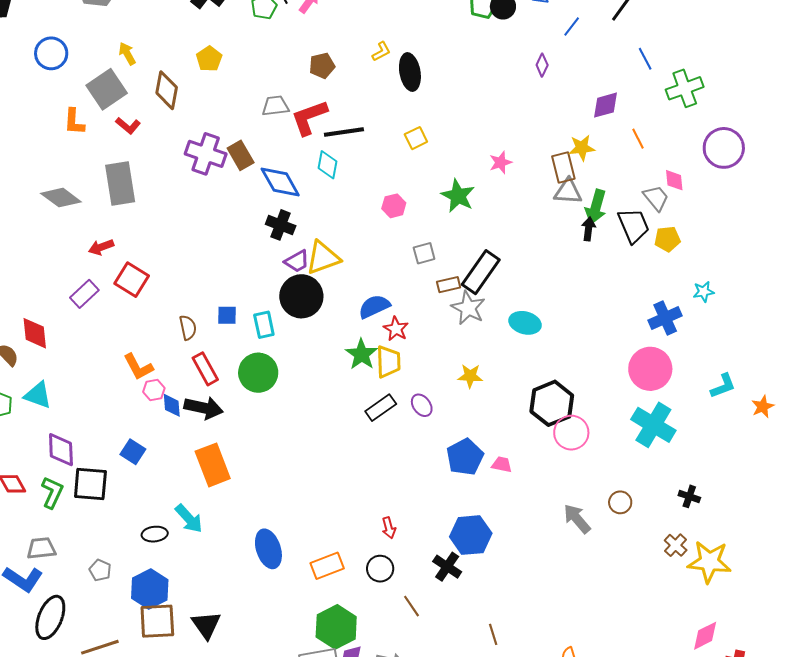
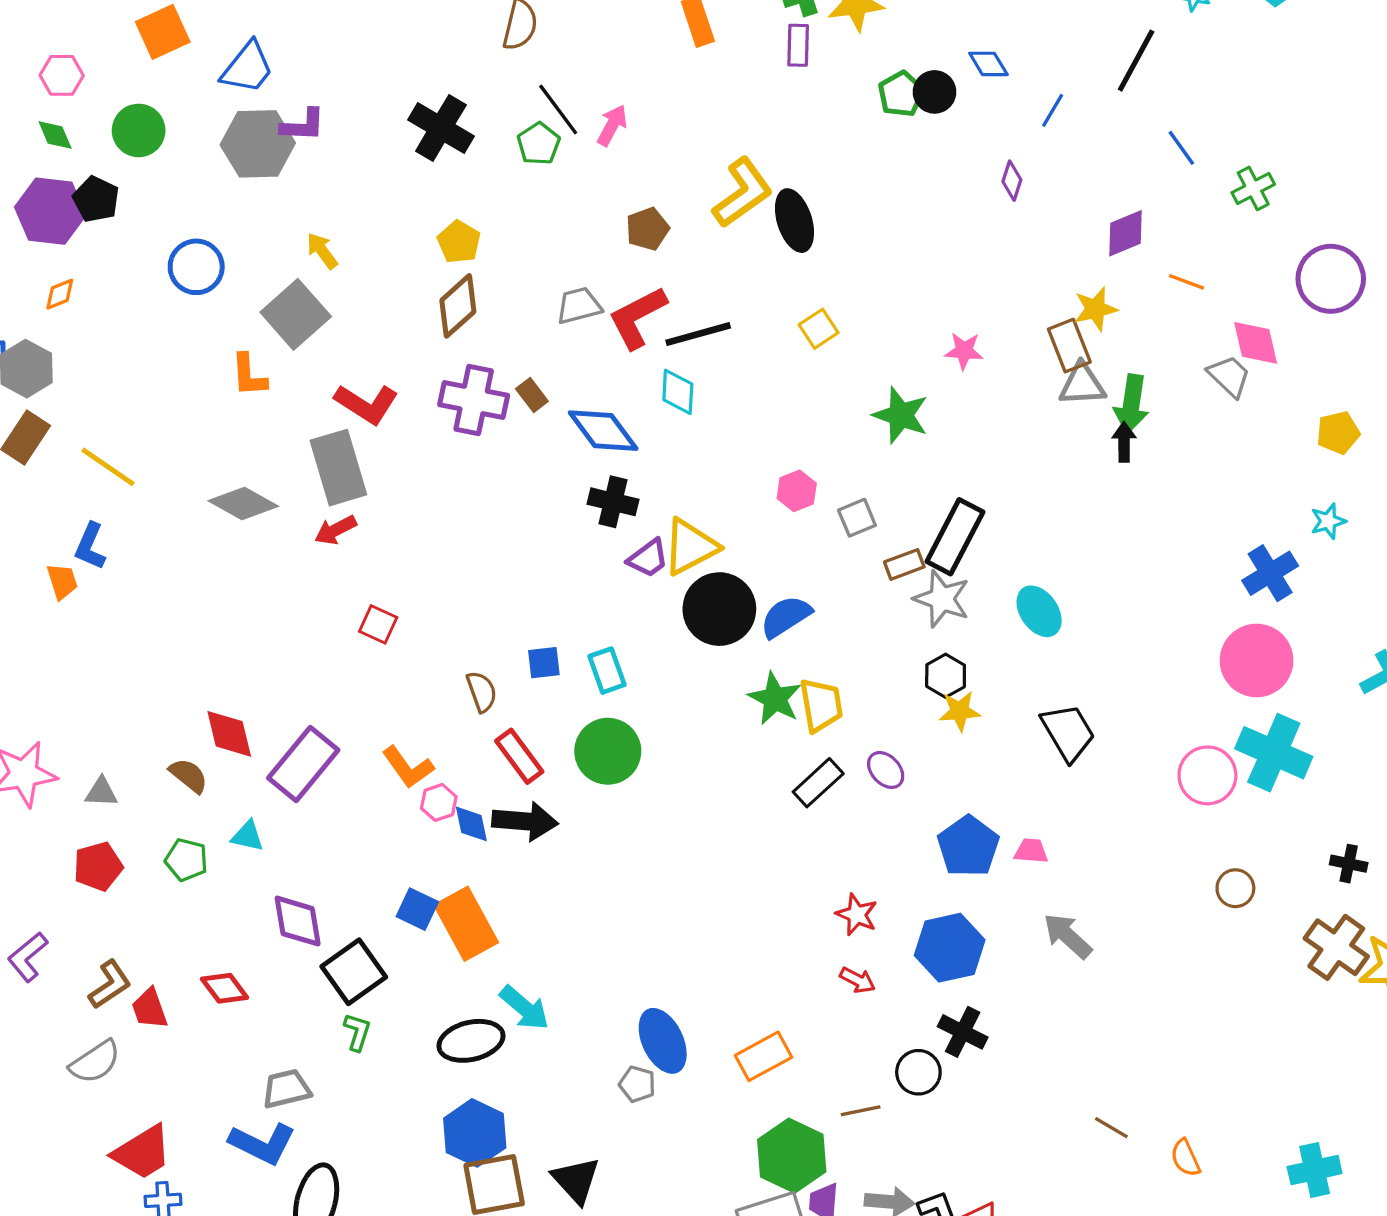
yellow L-shape: (381, 52) -> (743, 193), size x2.0
green cross: (685, 88) -> (1253, 188), size x0.7
brown diamond: (167, 90) -> (458, 306), moved, turned 45
red L-shape: (128, 126) -> (366, 404), moved, size x1.5
orange line: (638, 139) -> (1186, 282), turned -35
brown rectangle: (241, 155) -> (532, 395), size x0.7
pink star: (501, 162) -> (964, 351), turned 30
pink diamond: (674, 180) -> (1256, 343), size x1.4
pink hexagon: (394, 206) -> (797, 491), moved
black trapezoid: (634, 226) -> (1068, 732), moved
yellow pentagon: (667, 239) -> (1338, 433), moved
red arrow: (101, 247) -> (335, 530), moved
red square: (132, 280) -> (378, 624), size x0.7
purple rectangle: (84, 294) -> (303, 764), moved, size x1.5
black circle: (301, 296) -> (719, 609), moved
cyan ellipse: (525, 323) -> (1039, 611), turned 48
red star: (396, 329) -> (857, 915), moved
cyan triangle: (38, 395) -> (248, 836), size x0.7
black hexagon: (552, 403) -> (946, 676), moved, size x0.6
pink circle: (571, 433) -> (1207, 775), moved
orange rectangle: (213, 465) -> (466, 924), moved
black square: (90, 484) -> (354, 972), turned -33
green L-shape: (52, 492) -> (357, 1032), moved, size x0.7
gray arrow: (577, 519) -> (1068, 936), moved
red arrow: (389, 528) -> (857, 980), turned -40
black ellipse: (155, 534) -> (471, 1041), size x1.5
blue hexagon: (471, 535) -> (950, 948), moved
brown cross: (676, 545) -> (1336, 947), size x1.6
black circle: (380, 569) -> (918, 1072), moved
gray pentagon: (100, 570) -> (637, 1084), moved
brown line: (412, 606) -> (861, 1111), moved, turned -60
brown line: (493, 634) -> (1111, 1128), moved, turned -35

